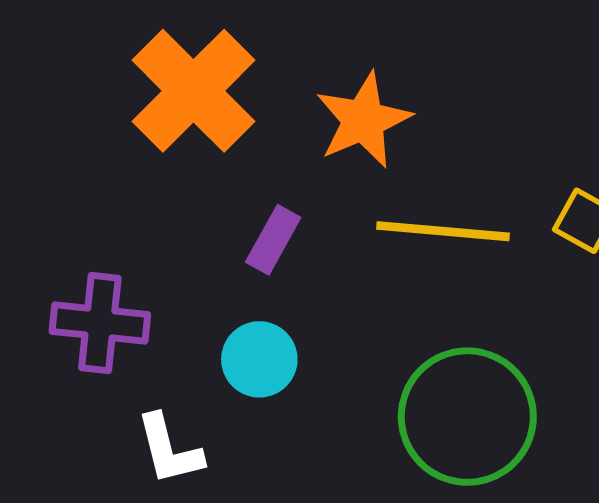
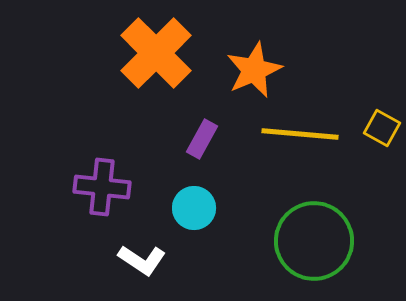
white L-shape: (169, 450) -> (142, 260), turned -42

